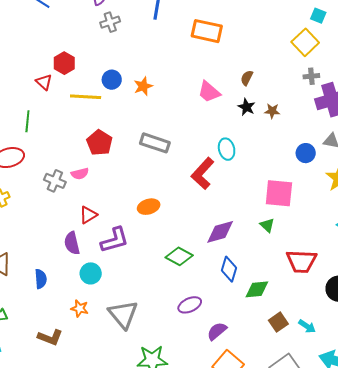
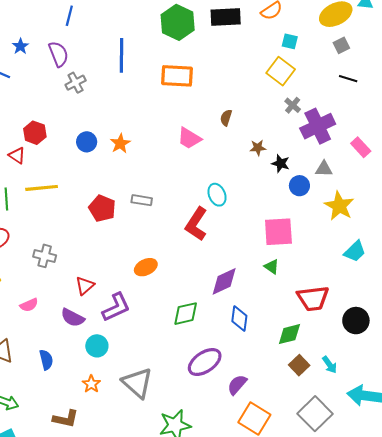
gray cross: (311, 76) -> (293, 105), turned -35
yellow line: (86, 97) -> (42, 188), moved
black star: (246, 107) -> (281, 163), moved
red pentagon: (99, 143) -> (102, 208), moved
gray rectangle: (155, 143) -> (142, 200), size x0.7
pink semicircle: (80, 174) -> (29, 305), moved
purple semicircle: (72, 243) -> (73, 318), turned -40
green diamond: (179, 256) -> (186, 314), turned -32
green diamond: (257, 289) -> (289, 334), moved
purple ellipse: (190, 305) -> (205, 362), size x1.4
orange star: (80, 308) -> (91, 384), turned 30
cyan arrow: (307, 326) -> (330, 365), turned 30

